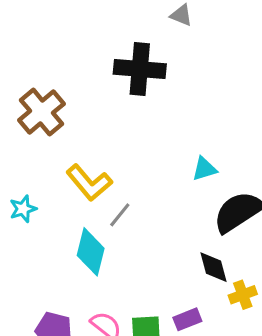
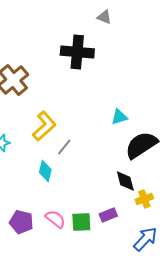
yellow L-shape: (89, 183) -> (44, 126), turned -92
cyan diamond: (91, 252) -> (45, 171), size x0.7

